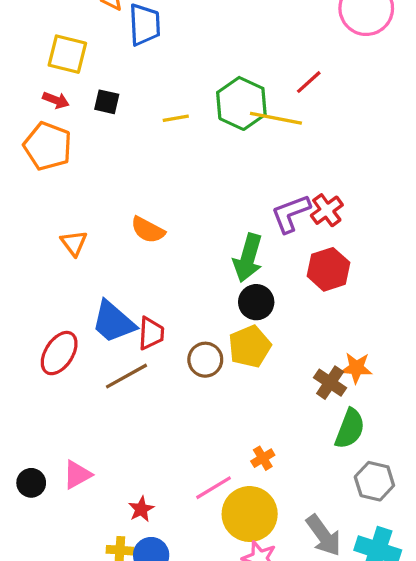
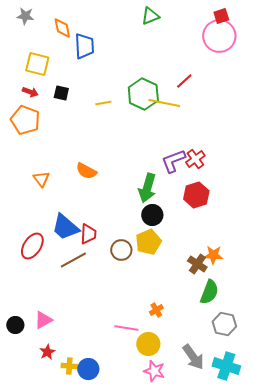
pink line: (214, 488) -> (126, 328), turned 40
red star: (141, 509) -> (47, 352), moved
yellow circle: (250, 514) -> (148, 344), size x0.7

